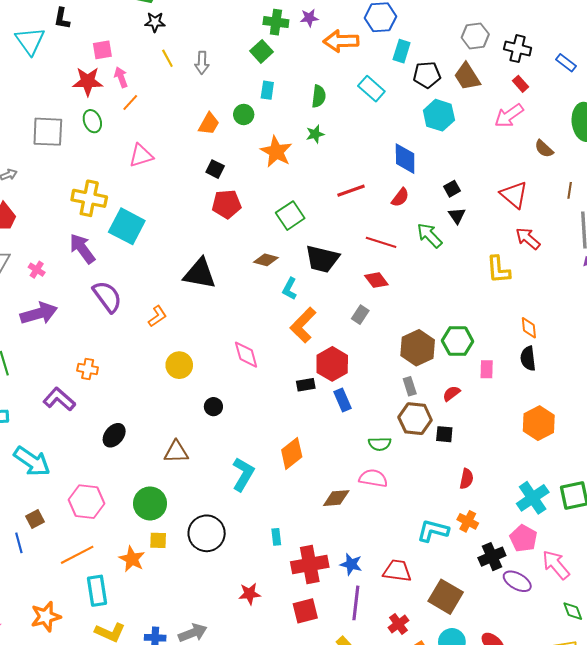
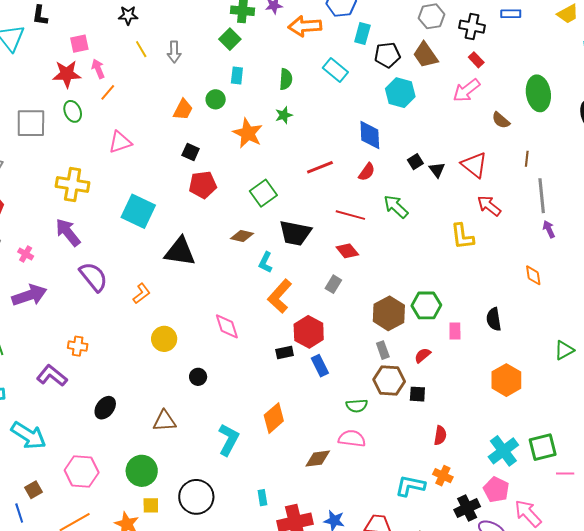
blue rectangle: (566, 63) -> (511, 14), moved, turned -36
black triangle: (457, 216) -> (437, 170), moved
cyan square: (127, 226) -> (138, 211), moved
orange diamond: (529, 328) -> (533, 275), moved

